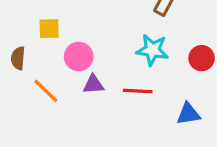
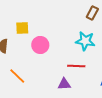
purple triangle: (93, 84) -> (64, 84), moved
orange line: (46, 91) -> (17, 76), moved

